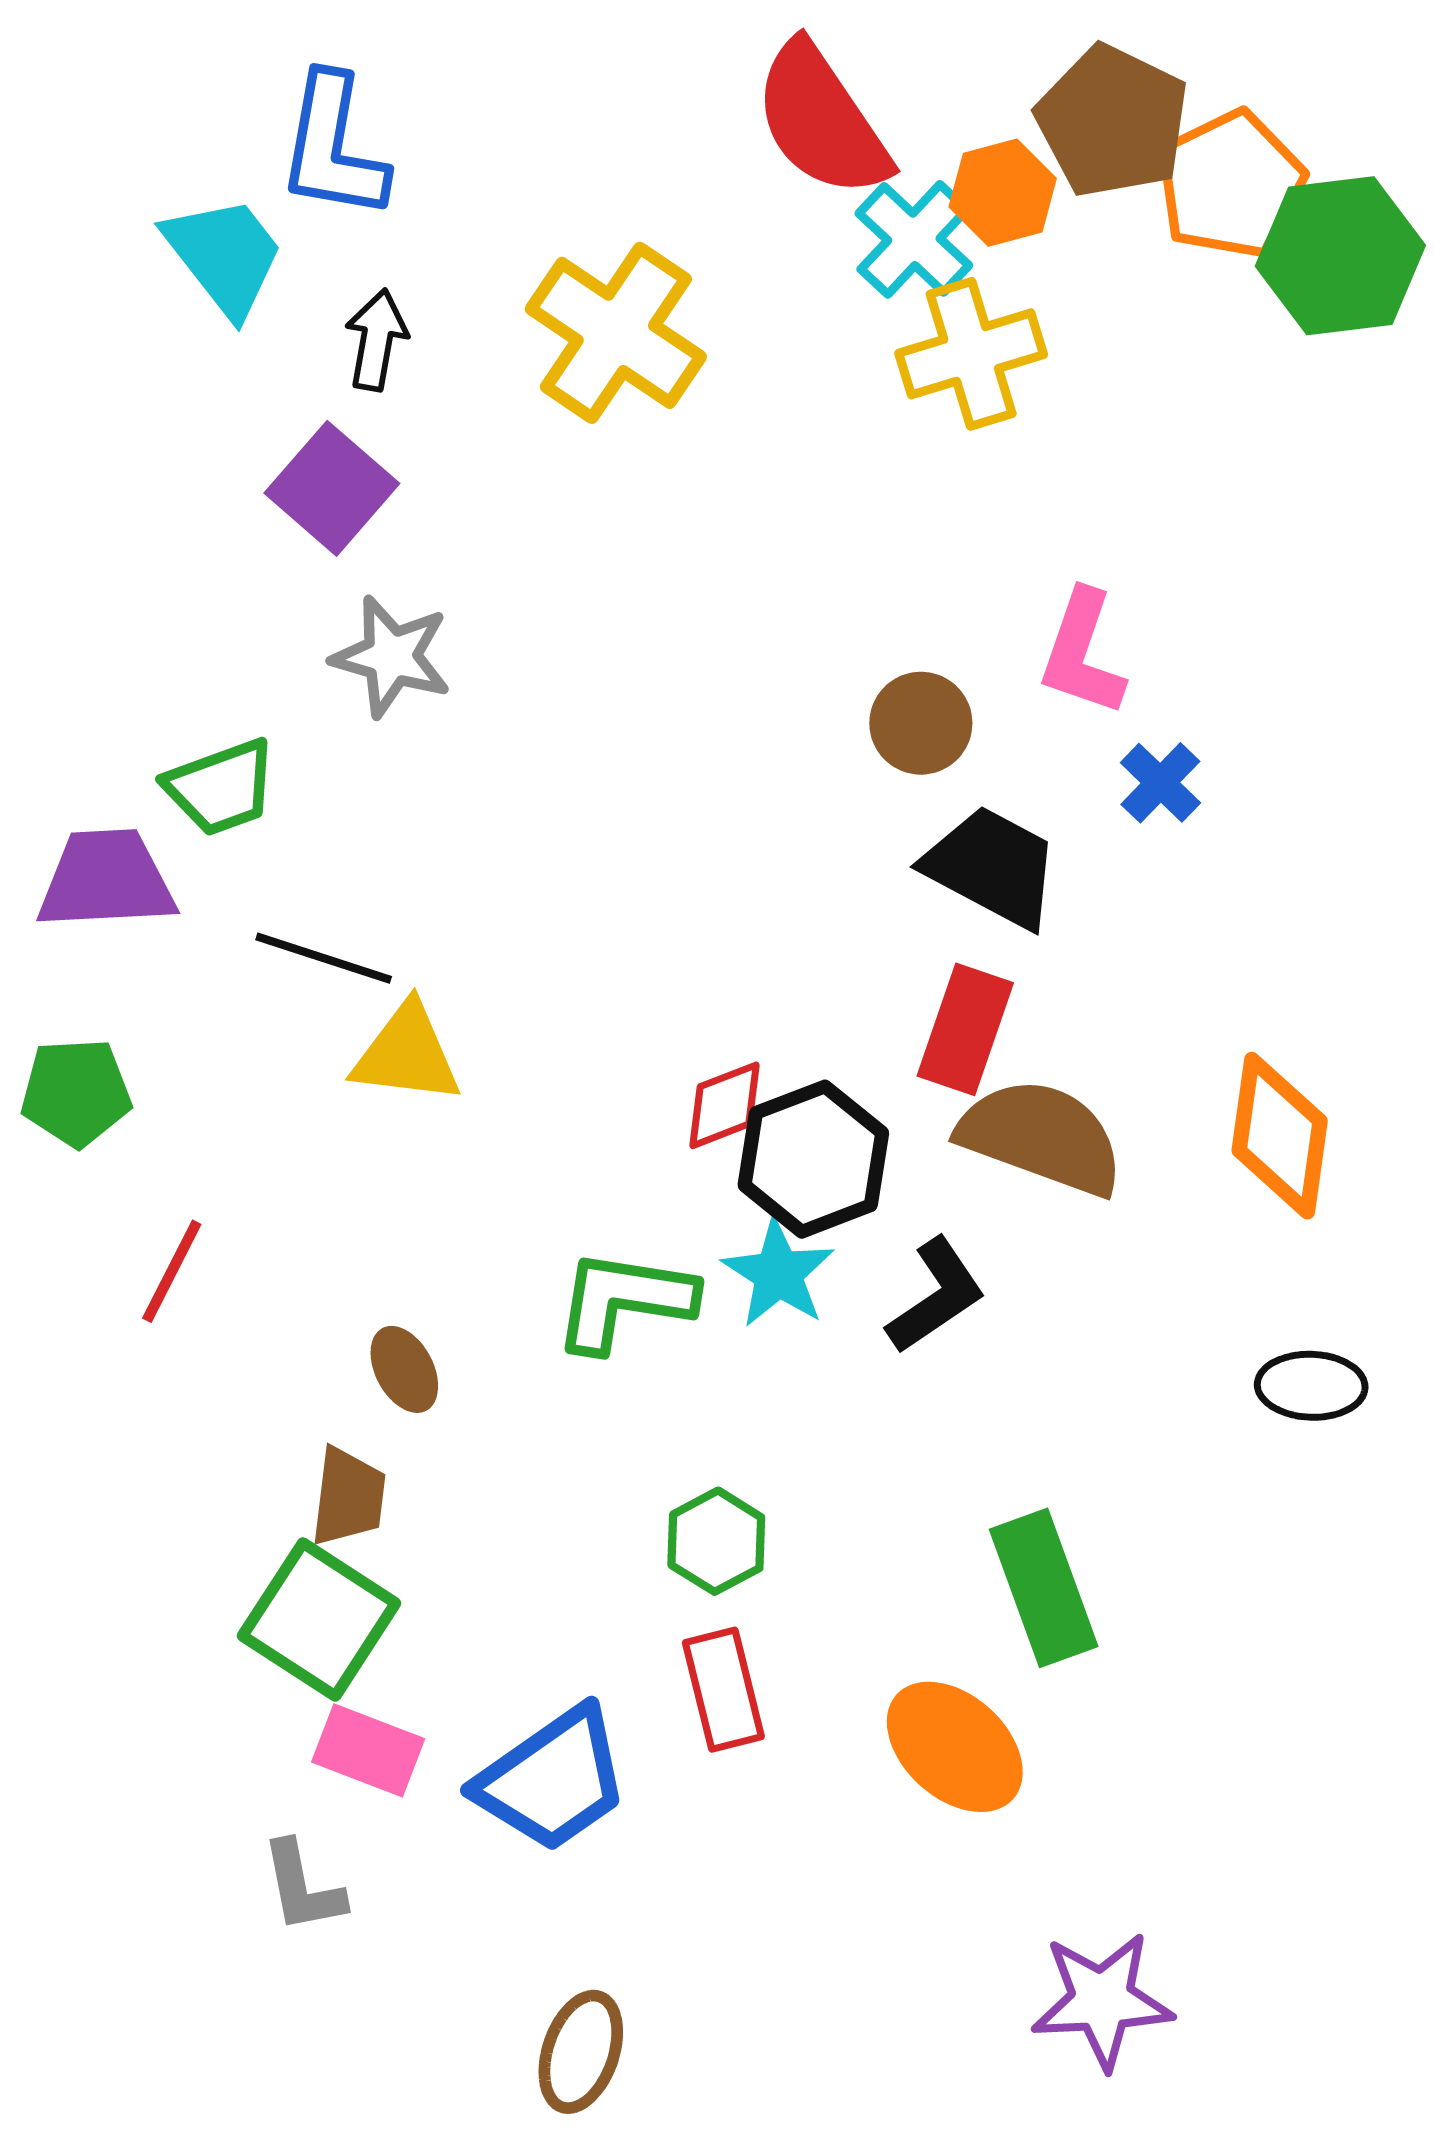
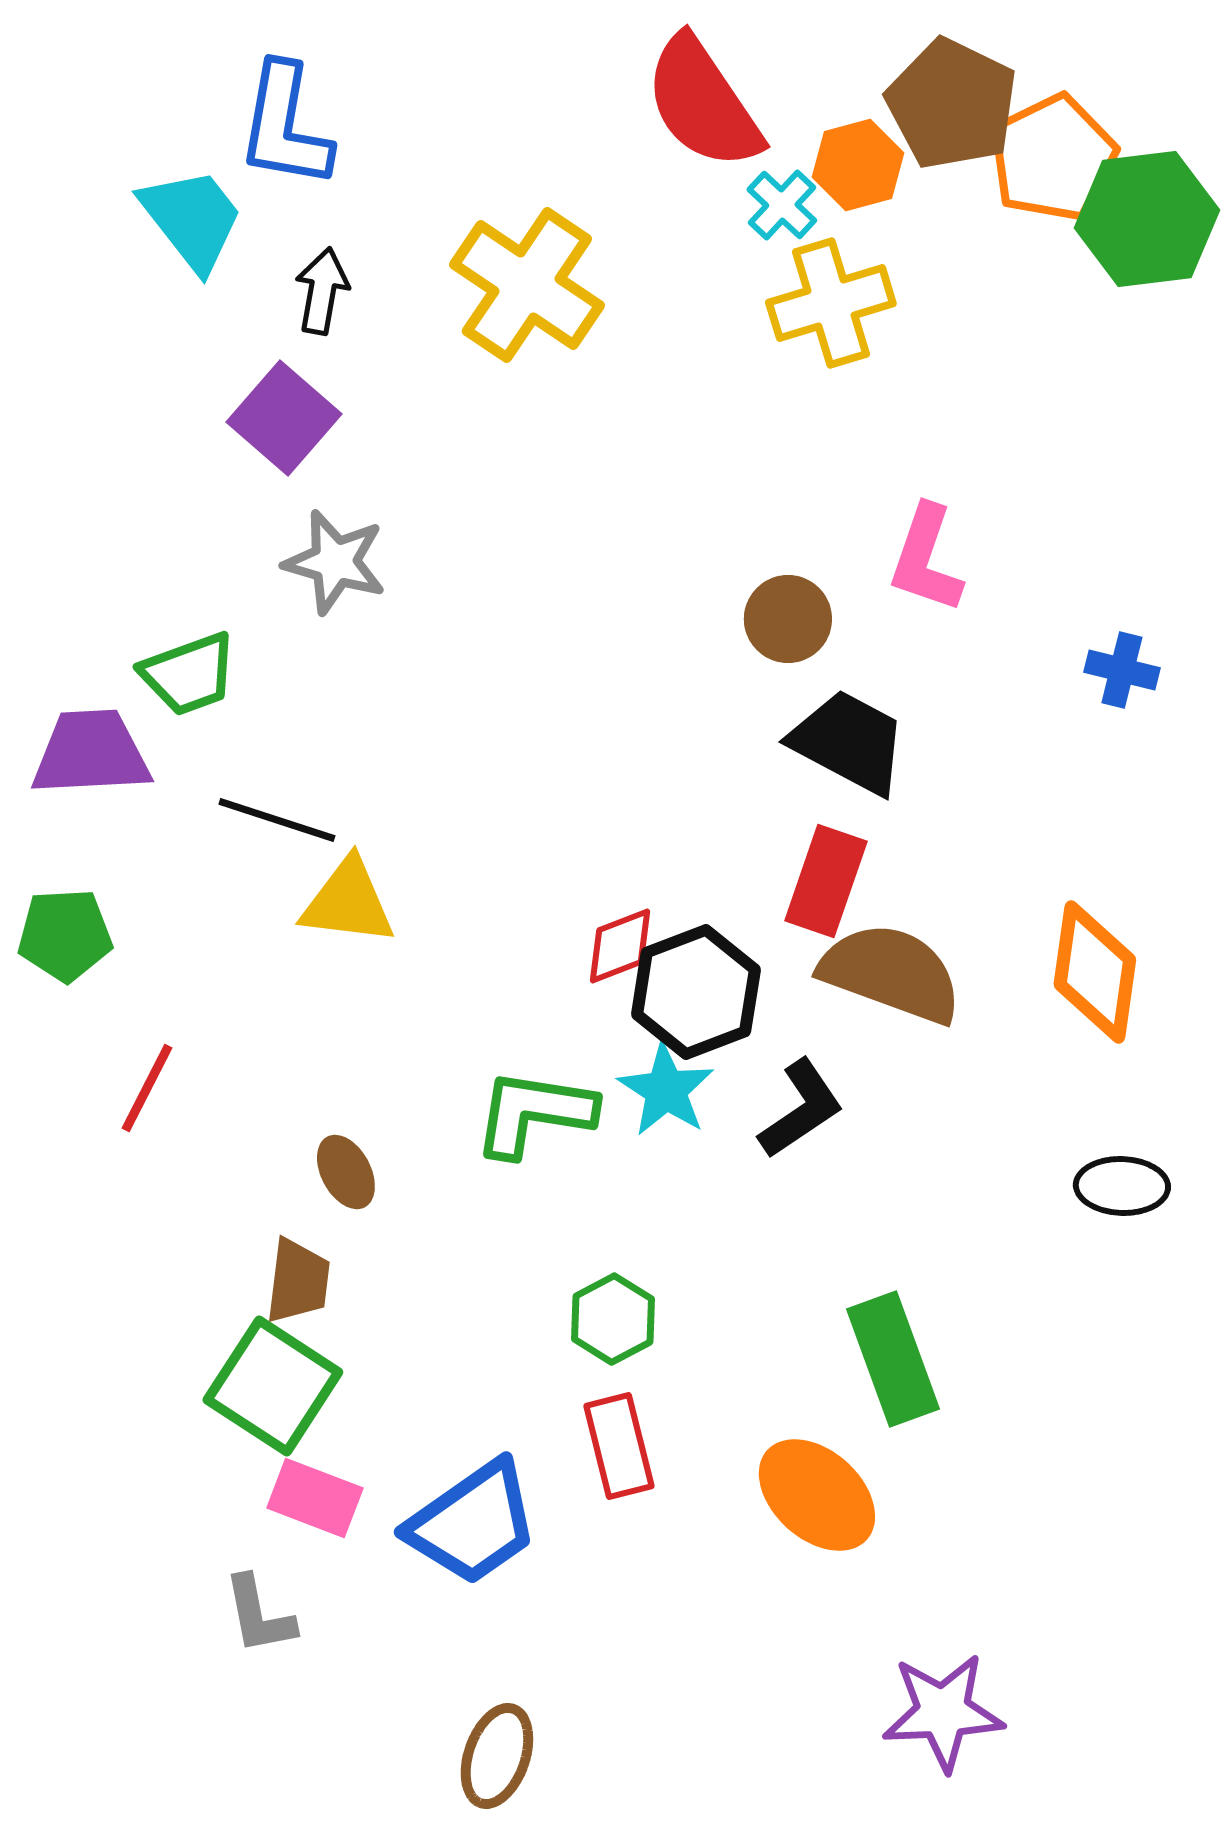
cyan cross: (914, 239) -> (782, 205), size x0.7
blue cross: (1160, 783) -> (1122, 670), moved, turned -30

